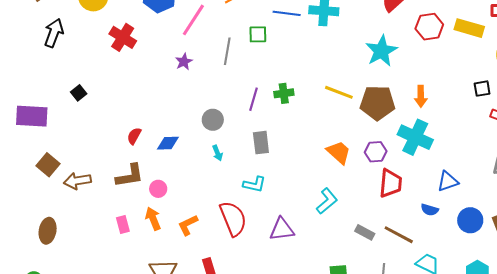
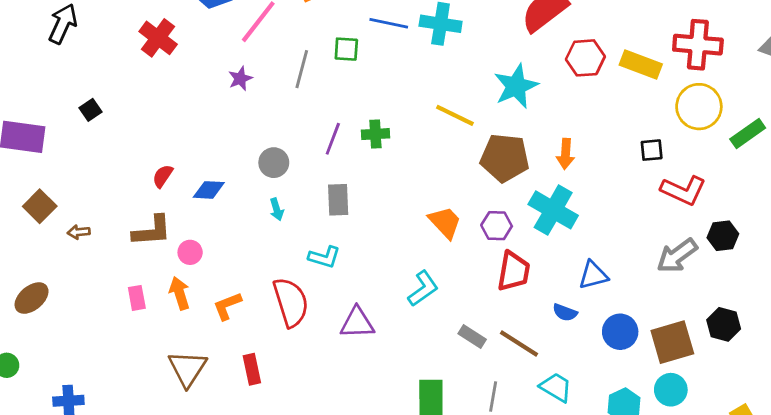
yellow line: (339, 92) -> (455, 115), moved
brown arrow: (77, 181) -> (79, 232), size x0.6
brown ellipse: (48, 231) -> (32, 298), turned 35

